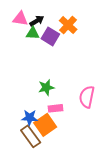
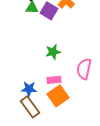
green star: (46, 87) -> (53, 52), moved
orange square: (45, 125) -> (58, 96), moved

